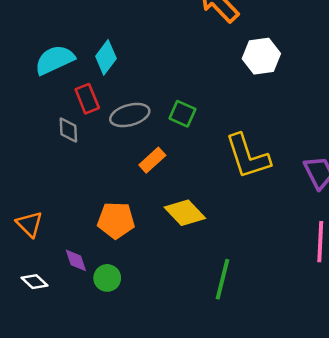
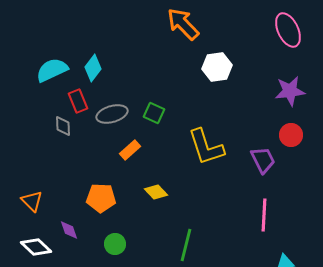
yellow diamond: (185, 213) -> (156, 192), size x0.7
green circle: (107, 278) -> (115, 244), moved
white diamond: (35, 282) -> (36, 247), size x1.4

